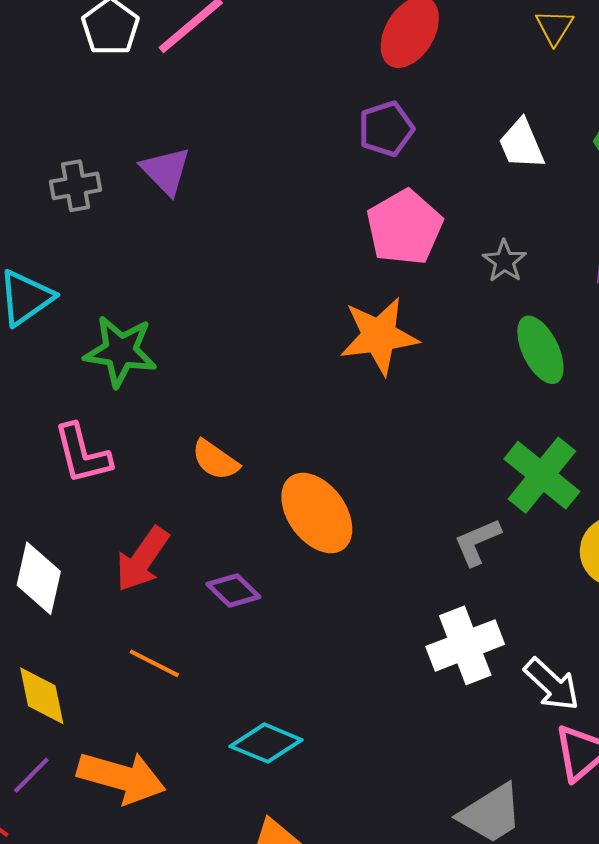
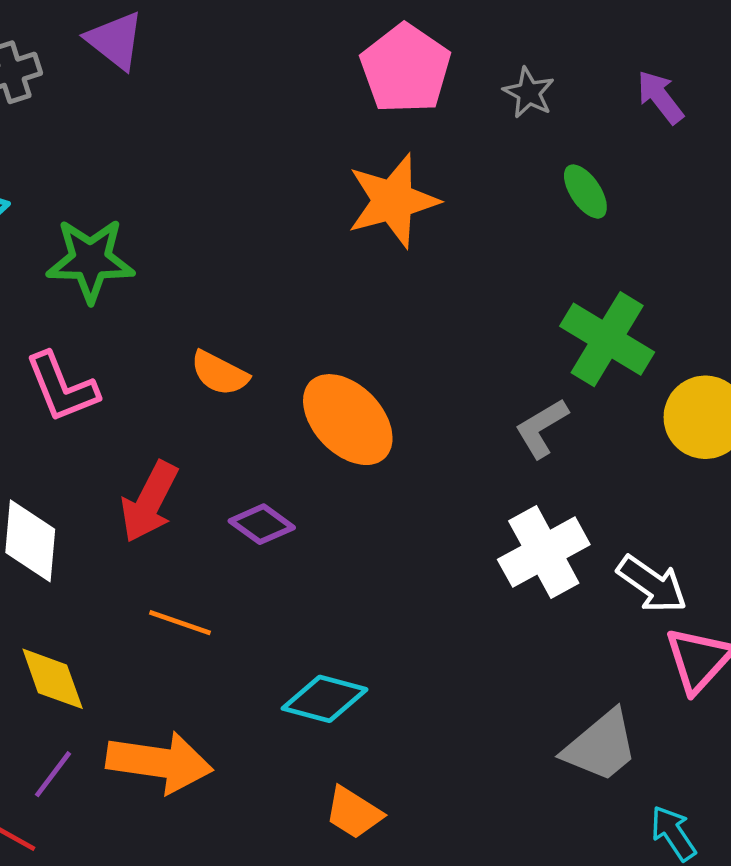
green ellipse: (540, 350) -> (585, 192), size x0.7

